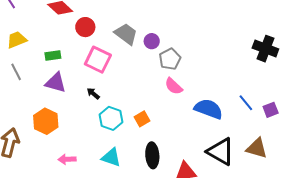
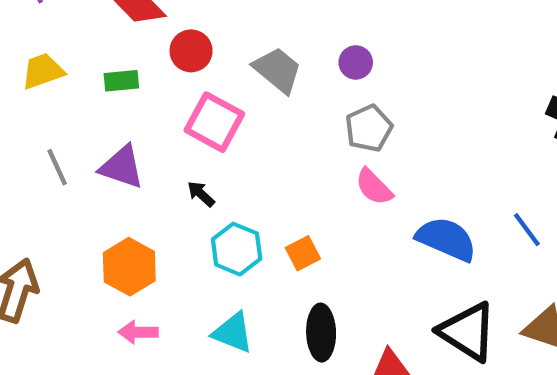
purple circle: (152, 41) -> (356, 62), moved
green rectangle: (53, 56) -> (121, 81), moved
gray line: (16, 72) -> (57, 167), moved
orange hexagon: (46, 121) -> (129, 267), moved

